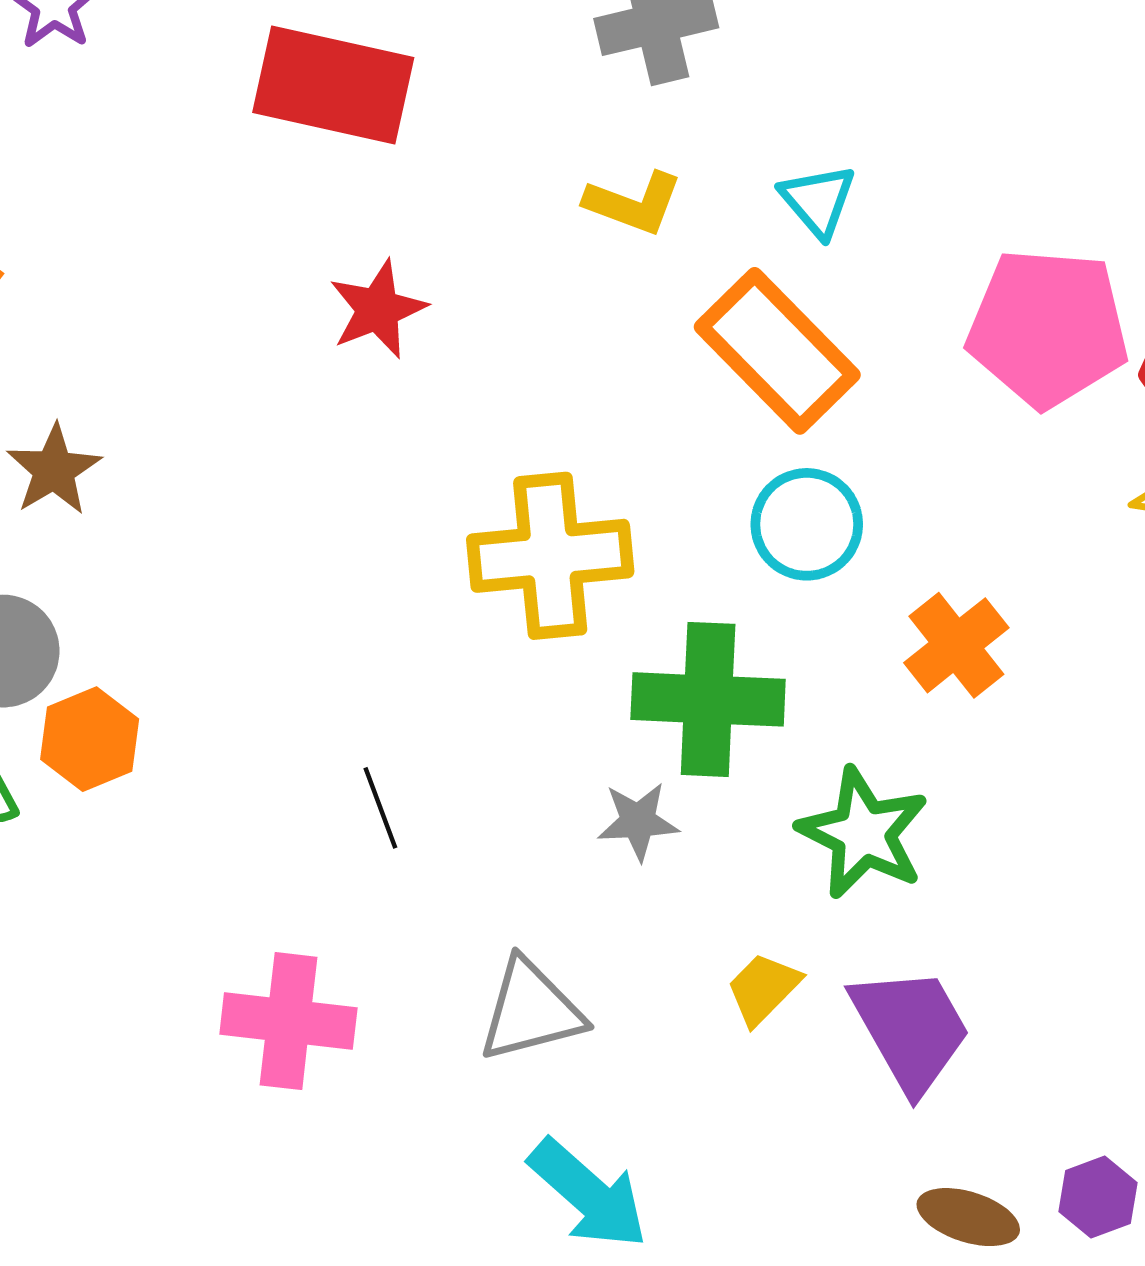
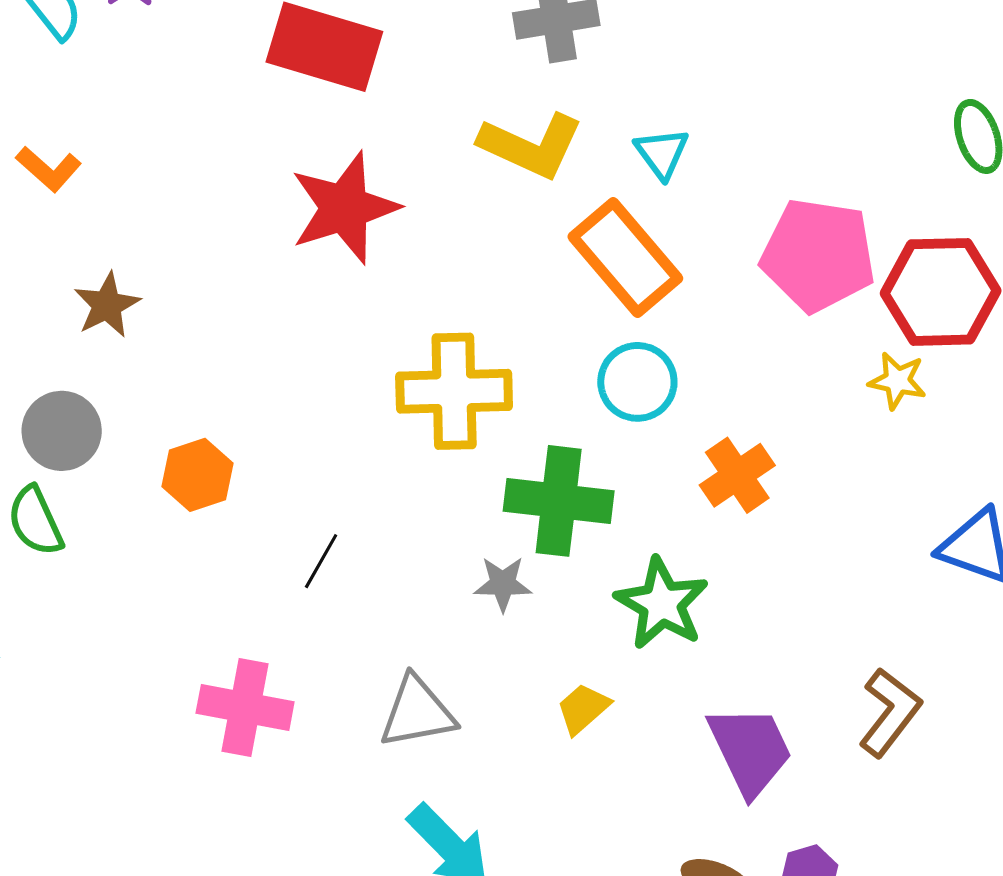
yellow L-shape: (634, 203) -> (531, 146), size x1.5
red star: (378, 309) -> (344, 208), size x1.6
orange hexagon: (90, 739) -> (198, 475), moved
black line: (380, 808) -> (321, 561), turned 46
purple trapezoid: (911, 1029) -> (750, 750), moved

